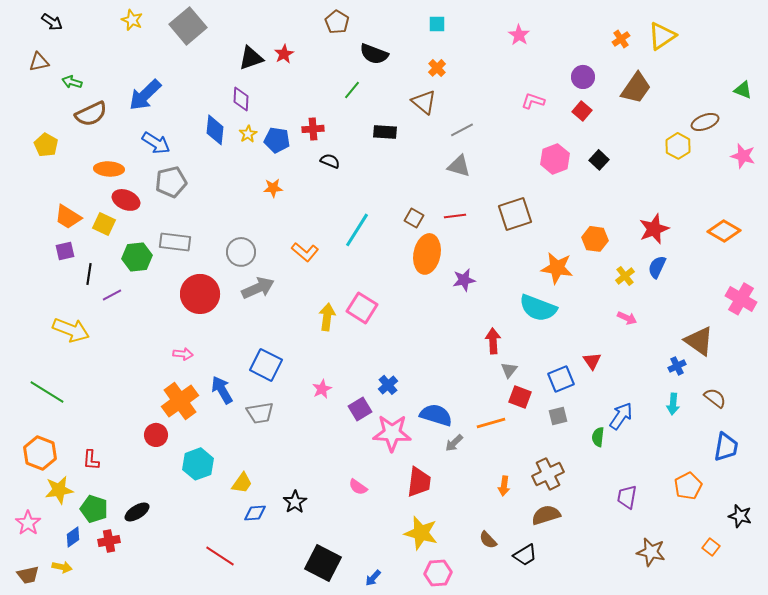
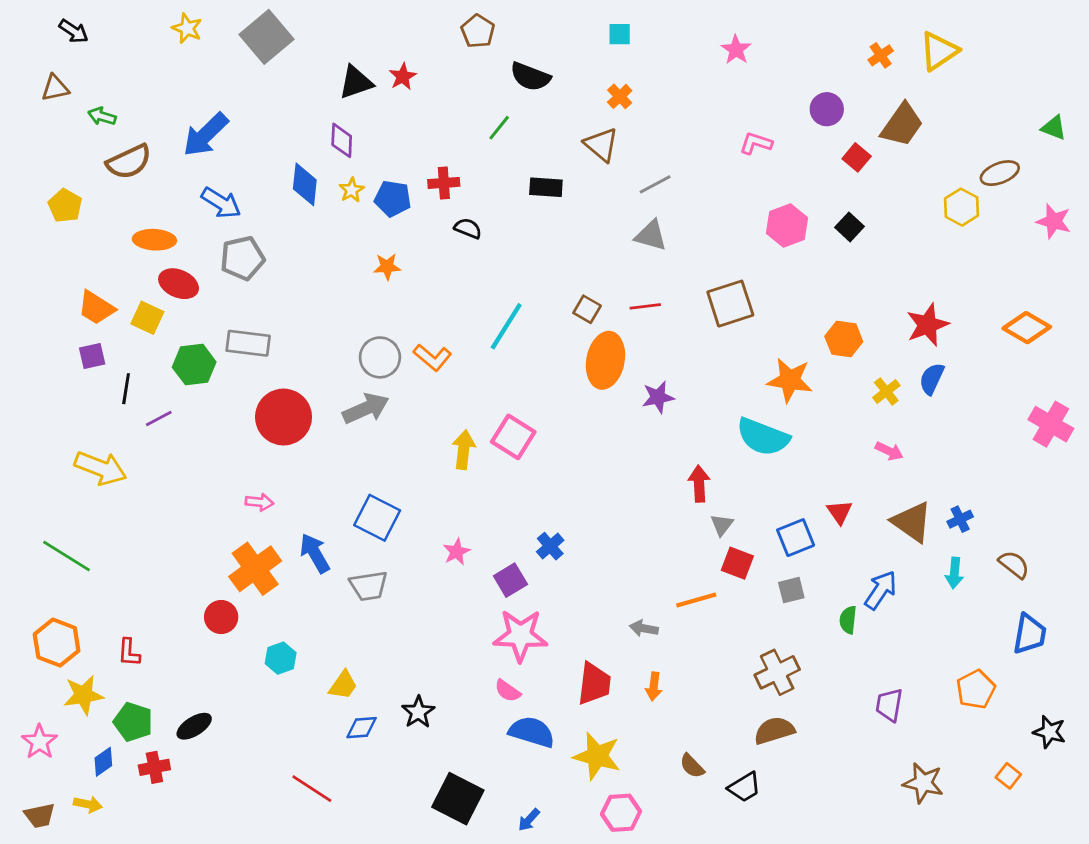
red square: (582, 111) -> (857, 157), moved
gray circle: (241, 252) -> (380, 357), moved
brown triangle: (699, 341) -> (912, 522), moved
blue semicircle: (436, 415) -> (532, 732), moved
pink star: (392, 433) -> (520, 635), moved
gray arrow: (454, 443) -> (644, 628), turned 54
cyan hexagon: (198, 464) -> (281, 658), size x0.7
orange arrow: (504, 486) -> (654, 687), moved

